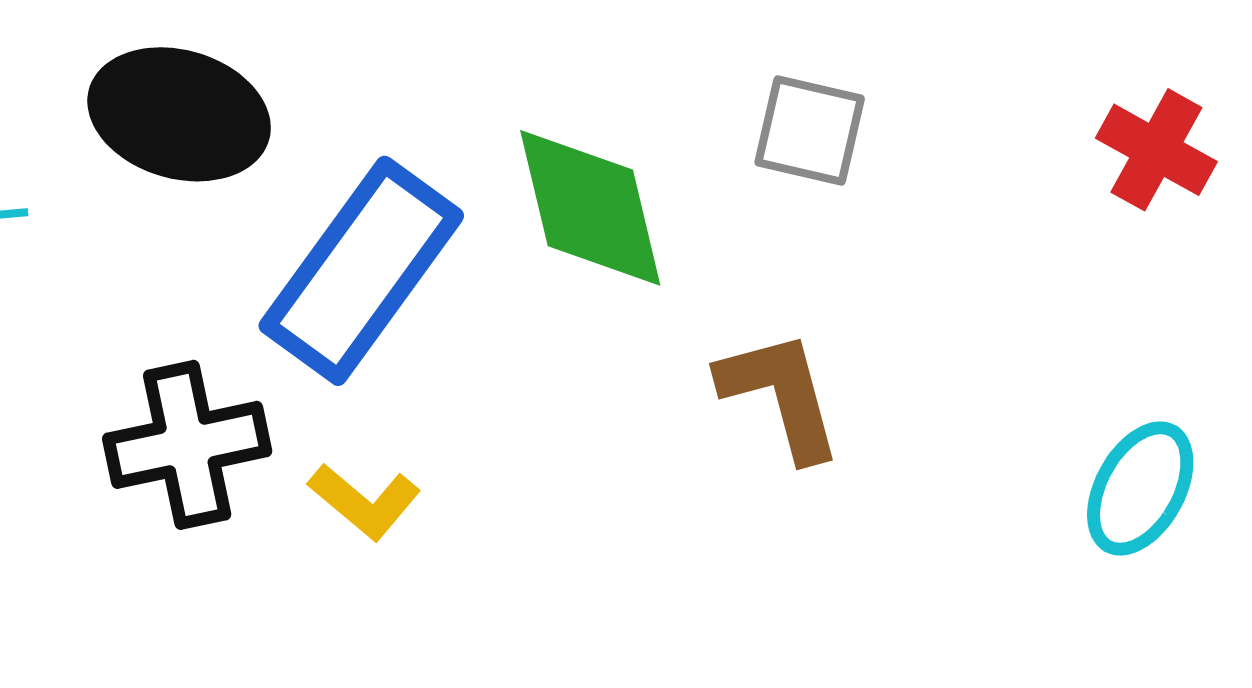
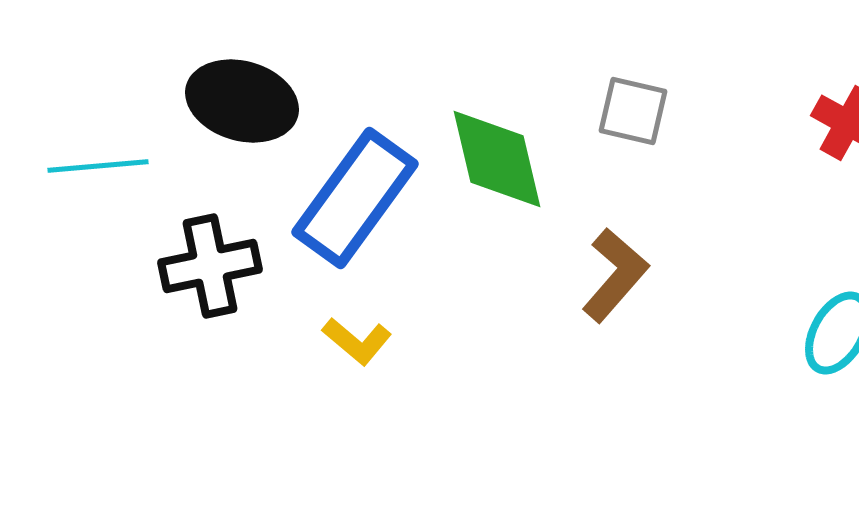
brown L-shape: (781, 395) -> (615, 275), turned 56
black cross: (187, 445) -> (210, 266), moved

